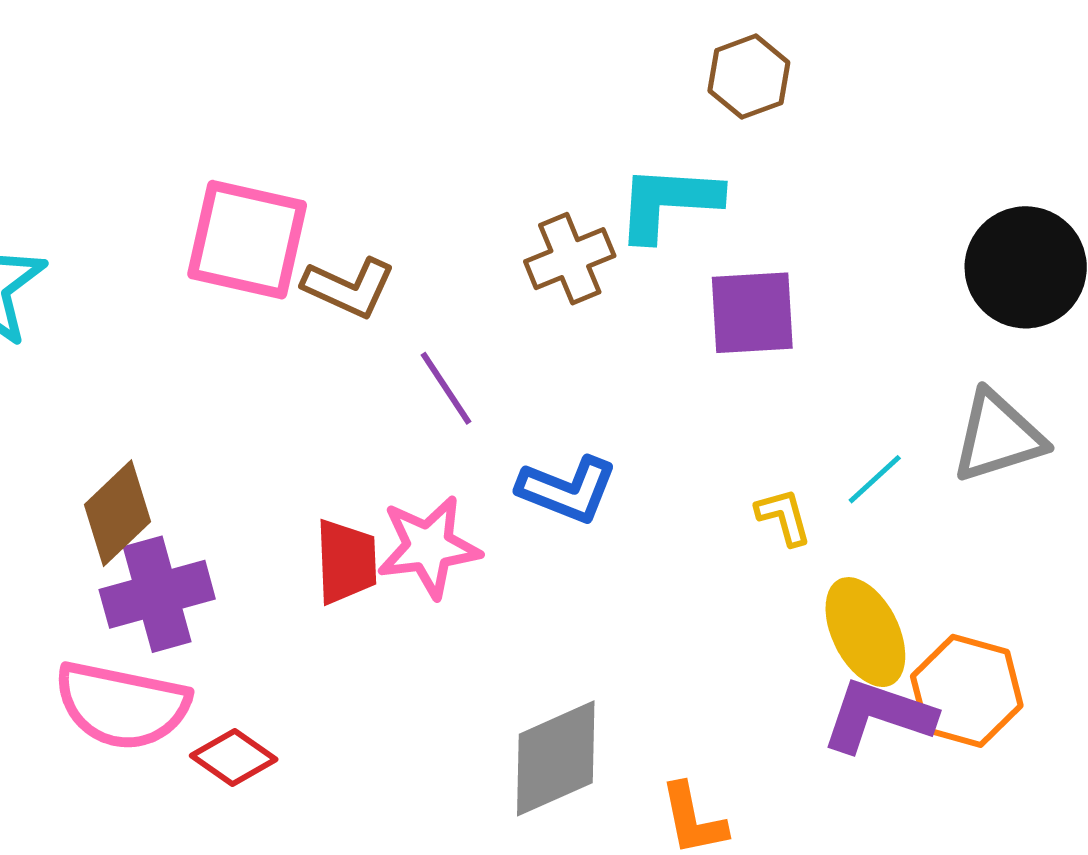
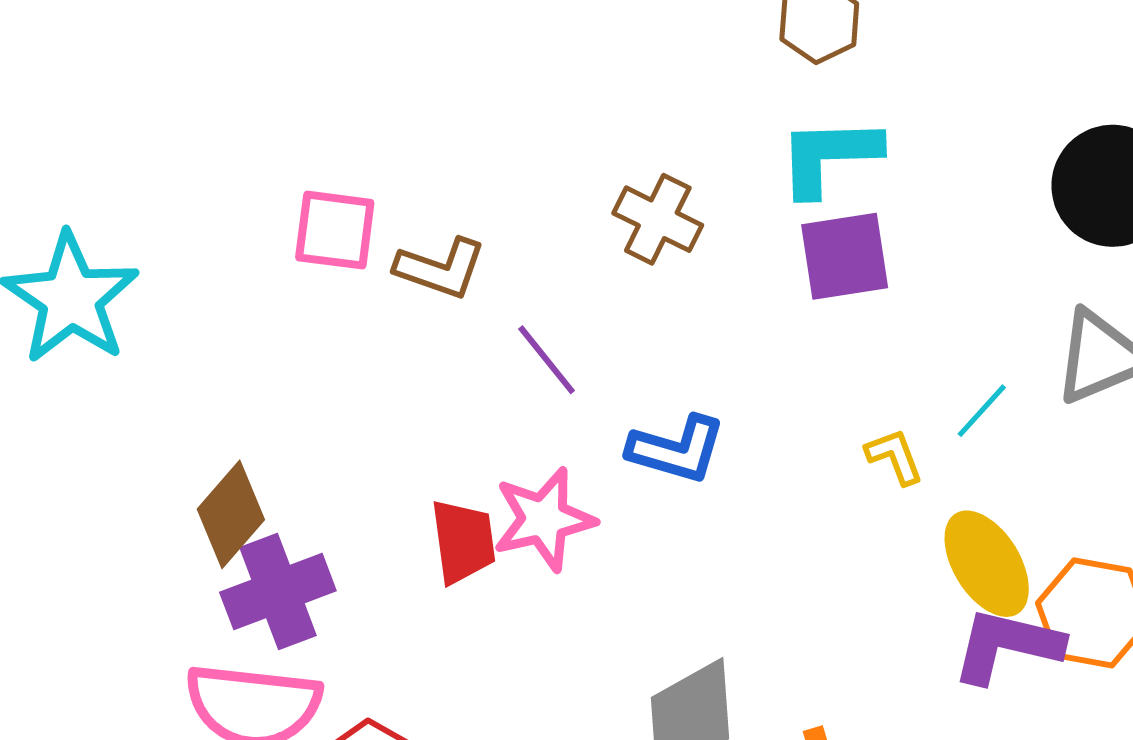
cyan L-shape: (668, 202) -> (829, 156), moved
pink square: (247, 240) -> (335, 230), size x0.7
brown cross: (570, 259) -> (658, 219), turned -36

